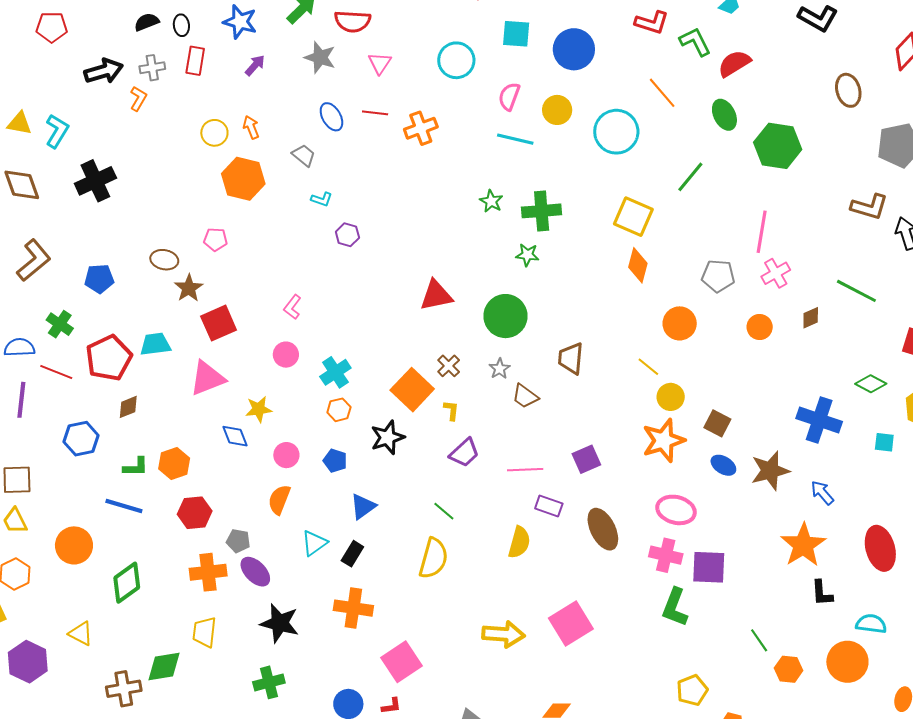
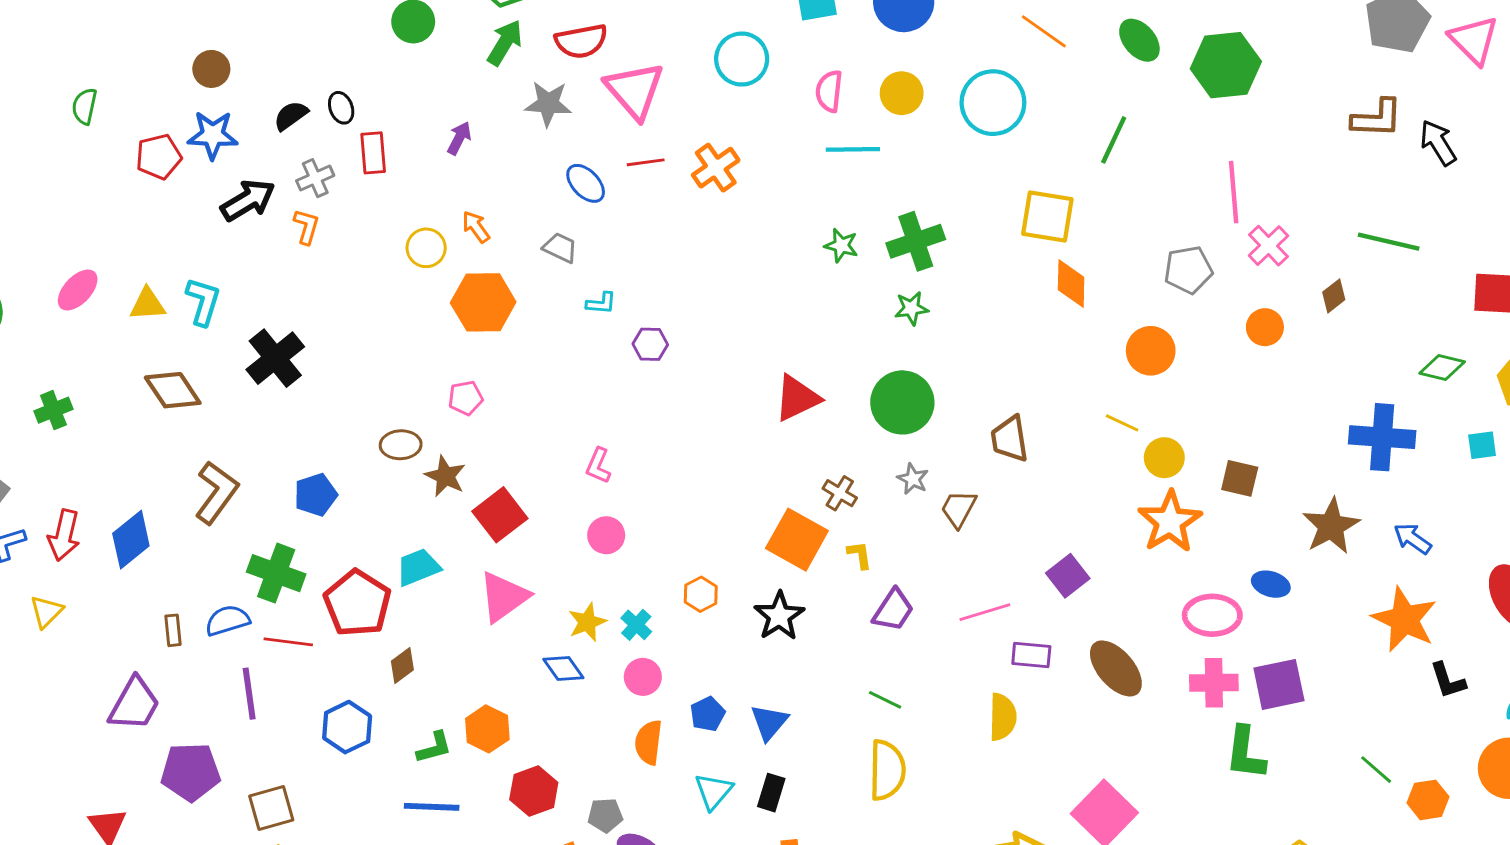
blue star: (240, 22) -> (213, 135), moved
pink triangle: (380, 63) -> (635, 90), size x1.8
green cross: (60, 324) -> (276, 573), size x1.4
cyan cross: (335, 372) -> (636, 625), moved, size x0.7
brown trapezoid: (525, 396) -> (959, 509), turned 96
blue pentagon: (335, 461) -> (708, 714), moved, turned -30
blue ellipse: (723, 465) -> (1271, 584), moved

